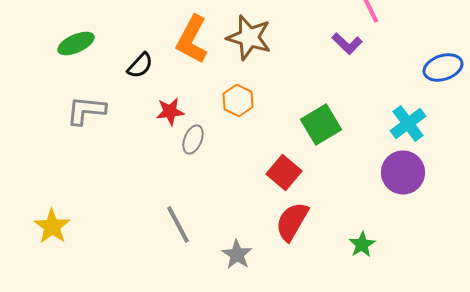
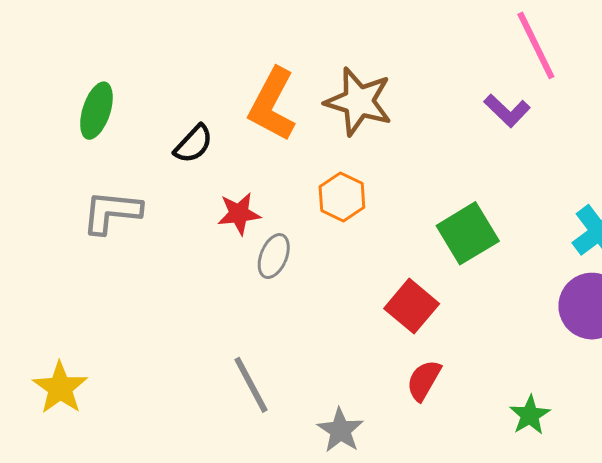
green ellipse: (76, 43) -> (96, 111), turned -48
red semicircle: (292, 221) -> (424, 380), size x0.7

